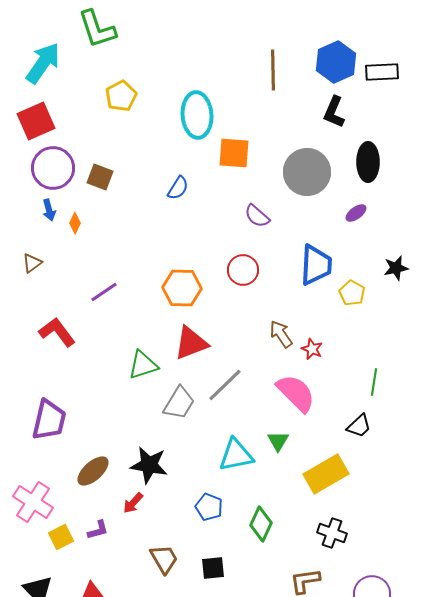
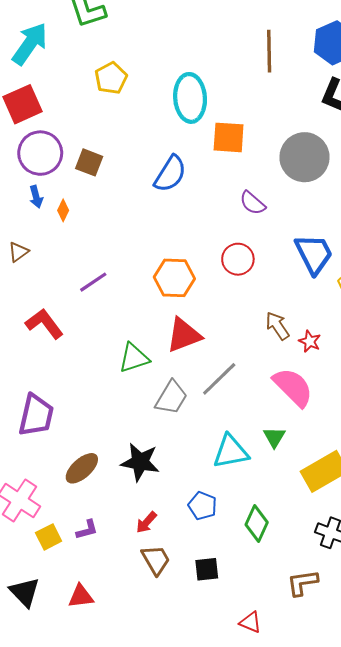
blue semicircle: (178, 188) -> (170, 174), size x1.5
blue trapezoid: (316, 265) -> (314, 254), turned -30
red arrow: (133, 503) -> (146, 522), moved

